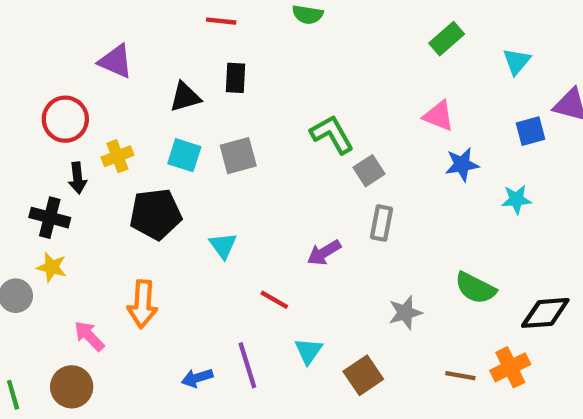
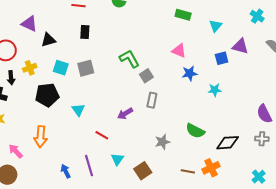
green rectangle: (447, 39) -> (183, 15), turned 56
black triangle: (185, 97) -> (48, 40), moved
blue arrow: (197, 378) -> (66, 171), turned 80

